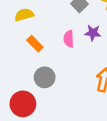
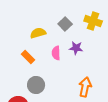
yellow semicircle: (24, 15) -> (38, 33), moved

